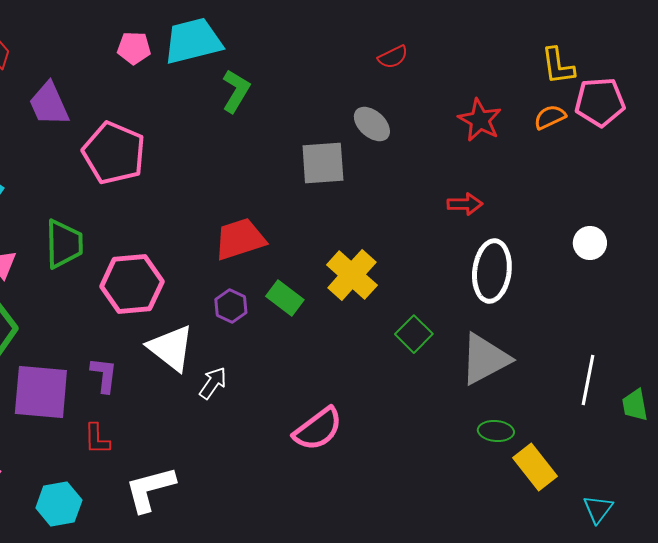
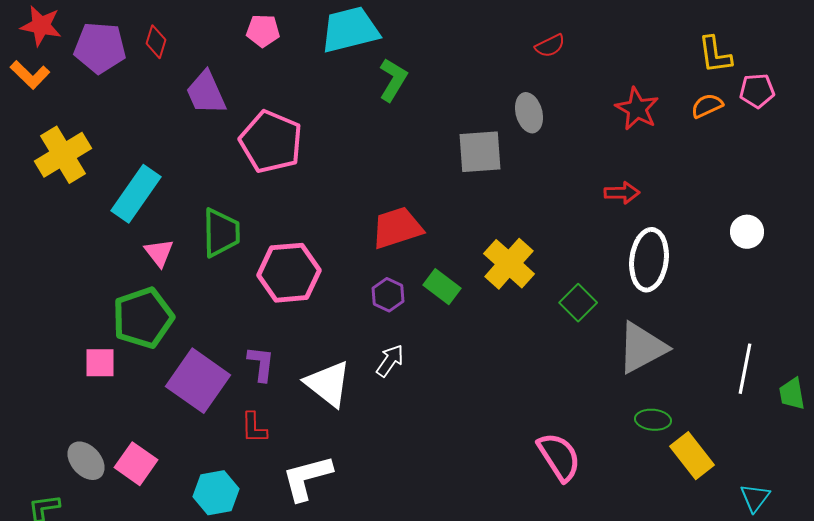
pink pentagon: (134, 48) -> (263, 31), moved
pink pentagon: (600, 102) -> (757, 91), size x0.7
gray ellipse: (372, 124) -> (529, 113), turned 33
green square: (414, 334) -> (578, 303), moved
white triangle: (171, 348) -> (328, 384), moved
white arrow: (213, 383) -> (390, 361), moved
purple square: (41, 392) -> (198, 381), turned 30
pink semicircle: (318, 429) -> (559, 457), moved, turned -86

